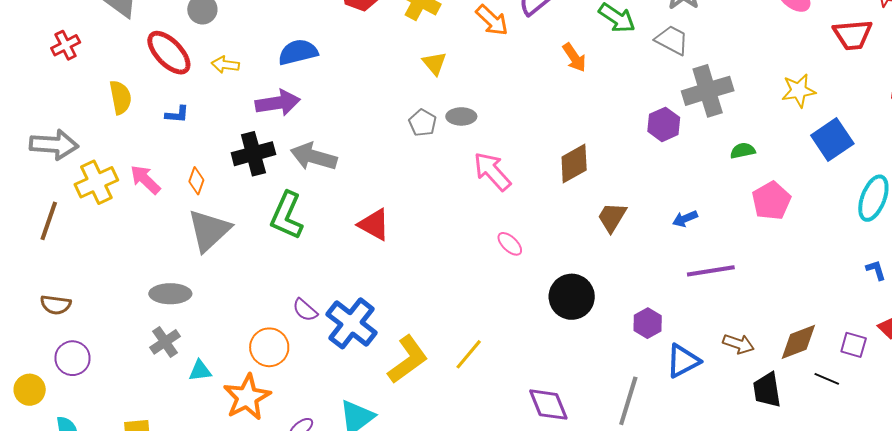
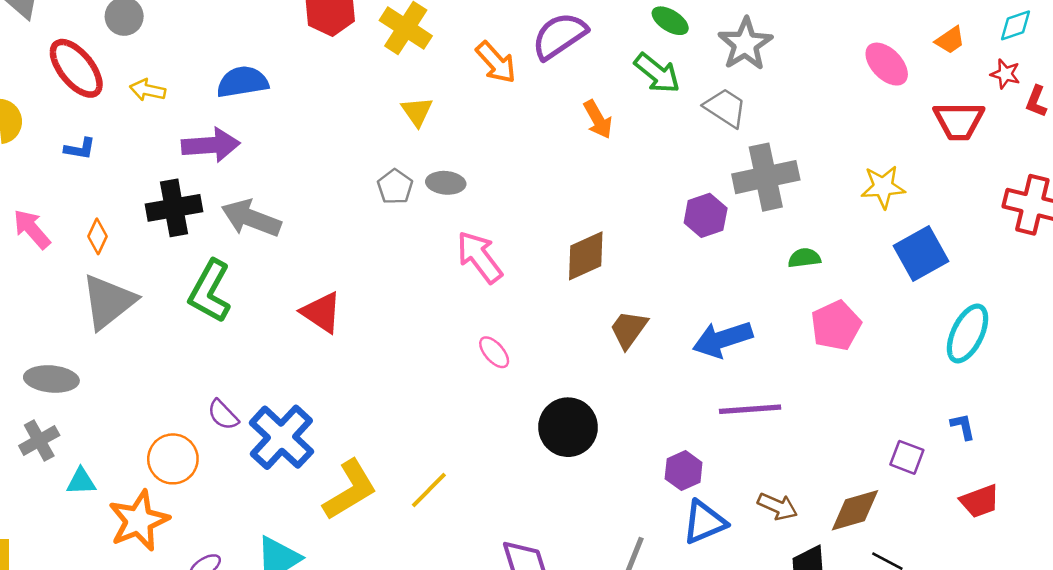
blue arrow: (685, 219) -> (723, 339), size x1.8
purple hexagon: (648, 323) -> (684, 471), moved
purple square: (854, 345) -> (907, 457), moved

